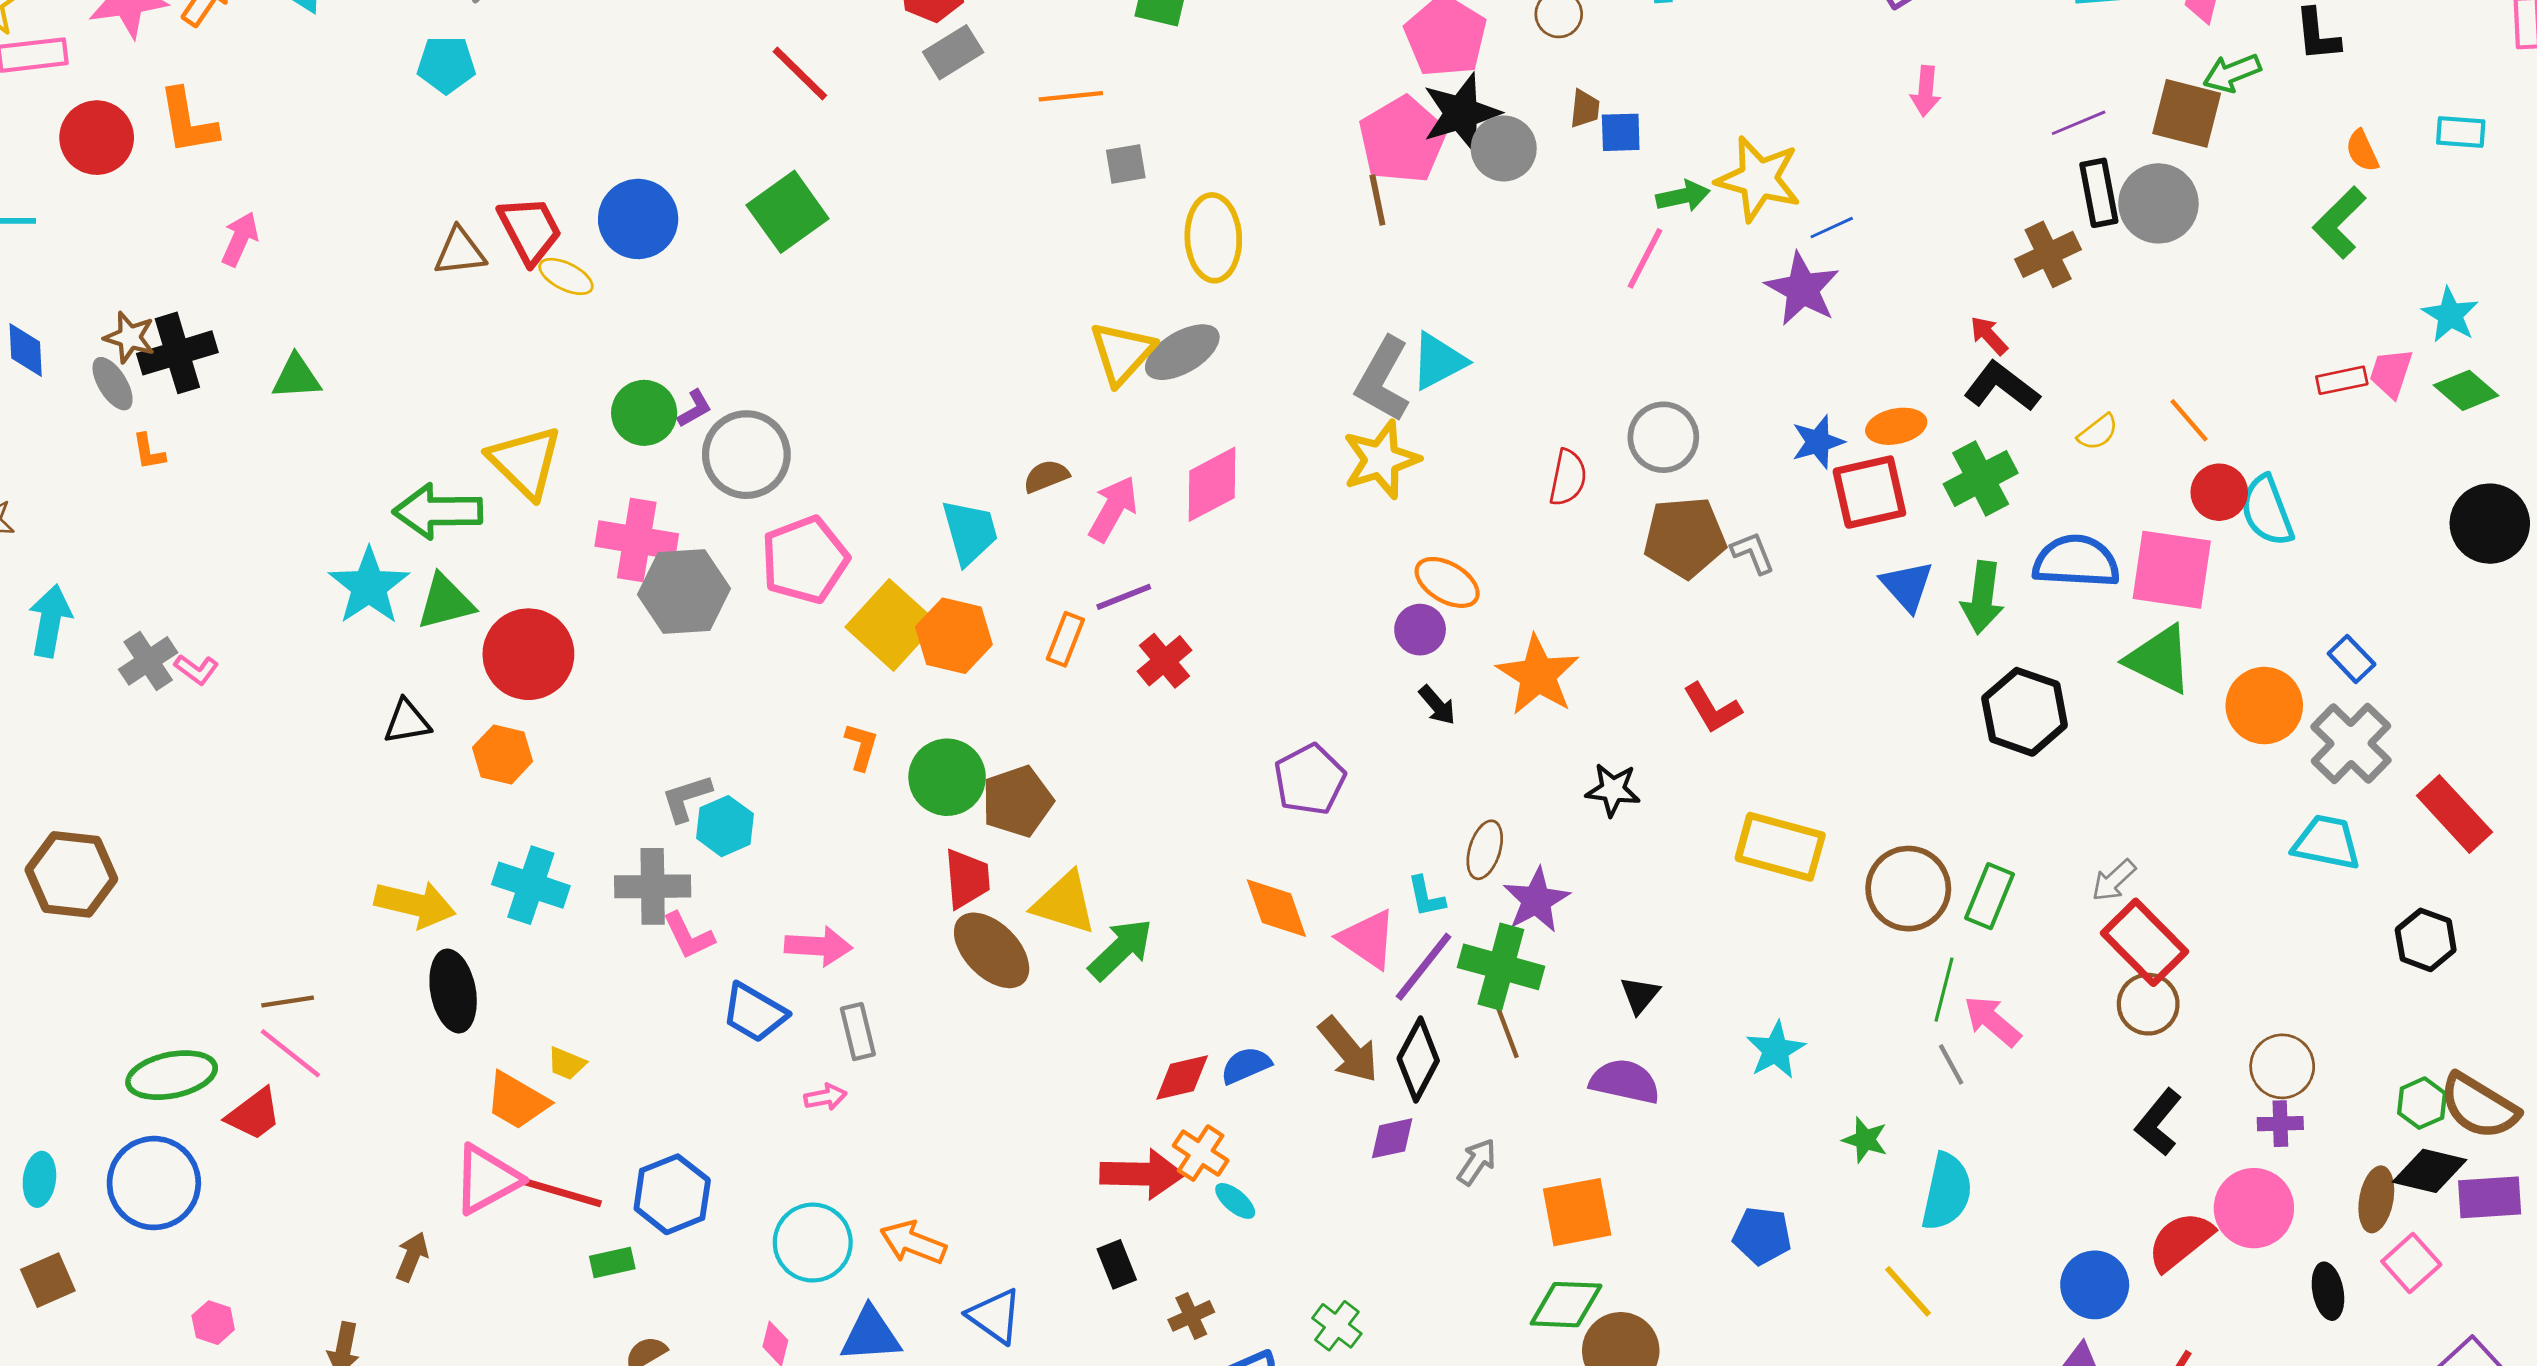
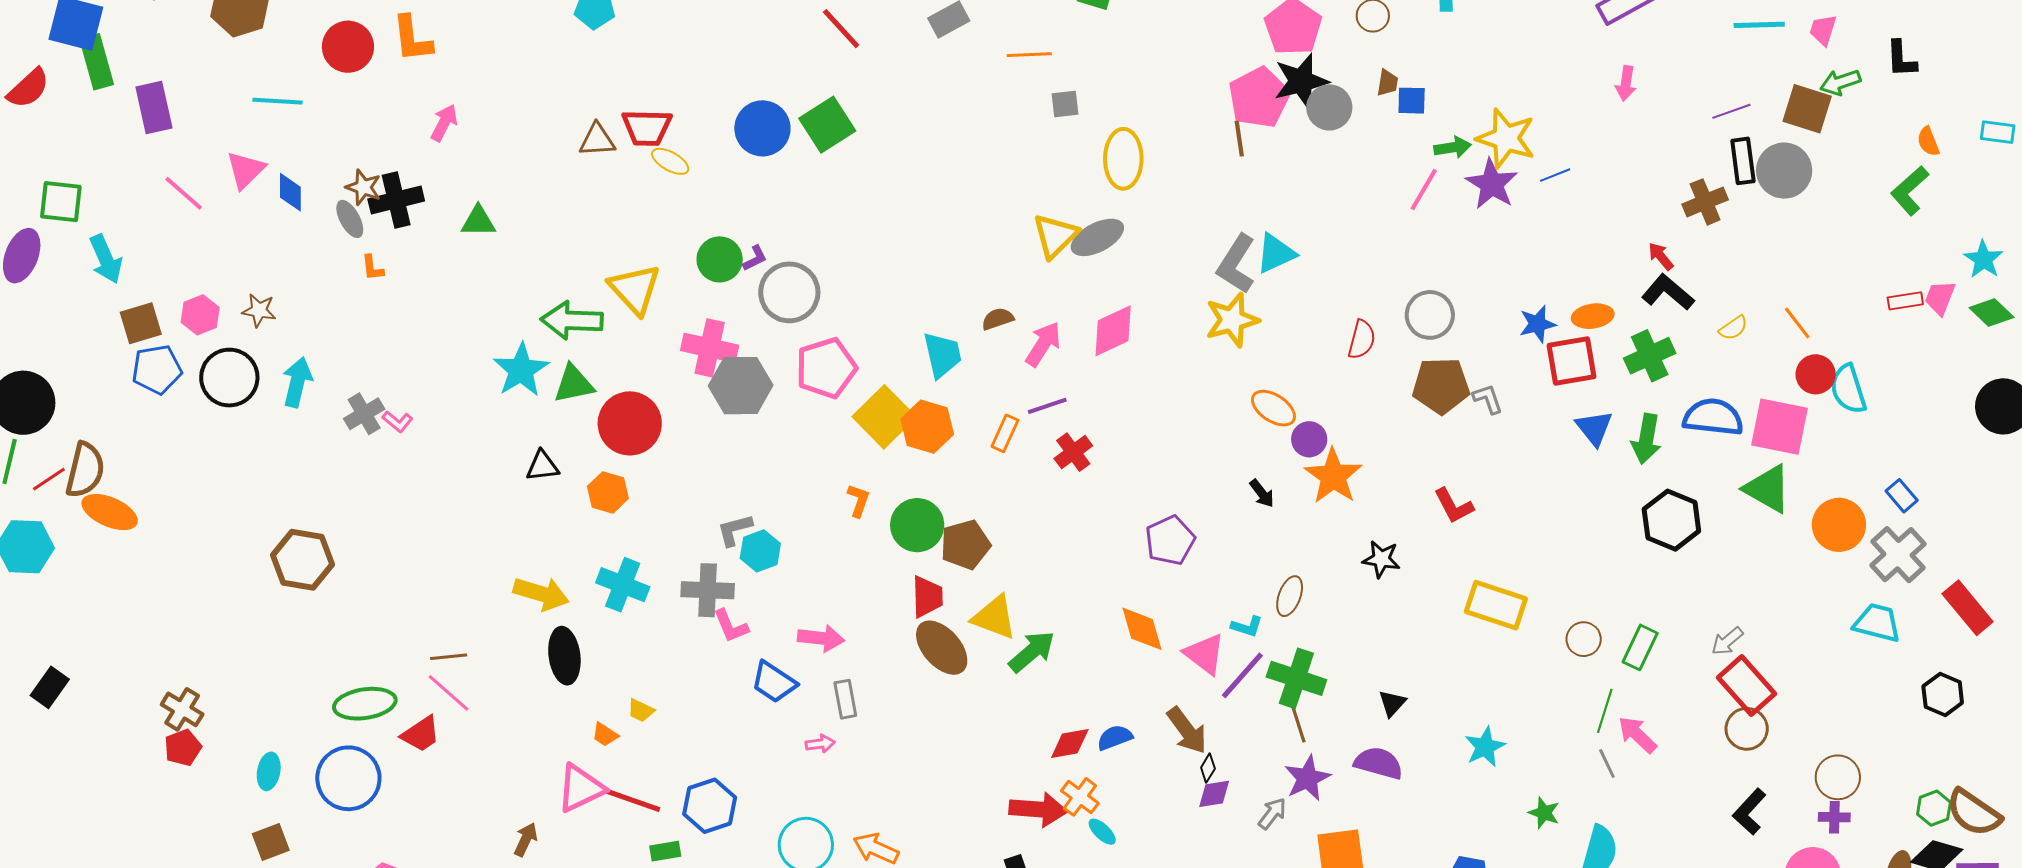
blue circle: (638, 219) -> (762, 128), moved
red trapezoid: (530, 230) -> (647, 128), turned 116
purple star: (1802, 289) -> (1492, 184), moved
purple circle: (1420, 630) -> (1309, 439), moved
brown circle: (1908, 889) -> (1584, 639), size x0.6
cyan L-shape: (1426, 897) -> (1247, 627), turned -64
purple star: (1536, 900) -> (1307, 778), moved
black diamond: (1418, 1060) -> (1208, 768), moved, size x0.5
orange trapezoid: (517, 1101) -> (605, 735), size x0.6

